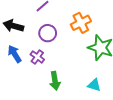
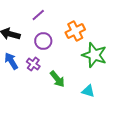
green arrow: (55, 81) -> (57, 79), moved, turned -30

